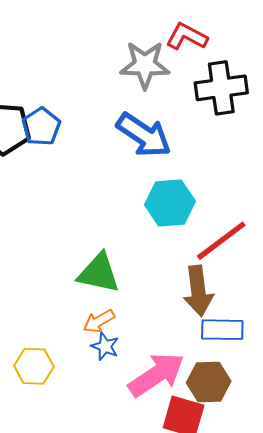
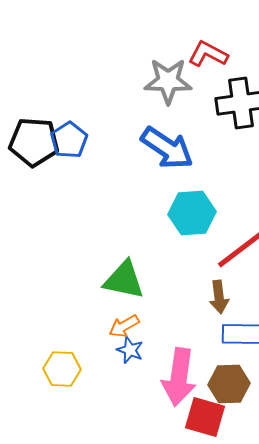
brown arrow: (198, 291) -> (219, 297), size x0.7
pink arrow: (156, 375) -> (179, 377), turned 132

